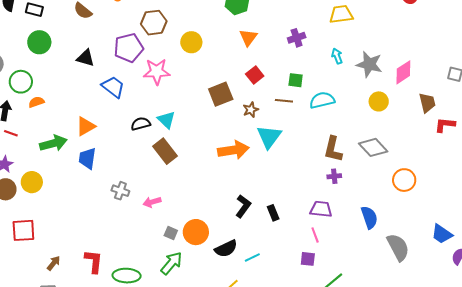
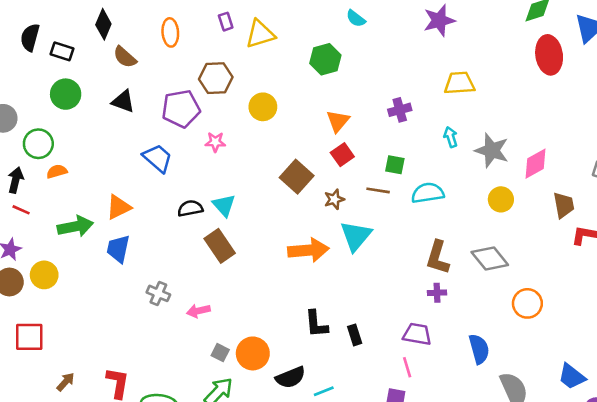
orange triangle: (248, 37) -> (338, 121), moved
black triangle: (85, 58) -> (123, 101), moved
pink star: (157, 72) -> (215, 142), size x0.6
brown square: (221, 94) -> (297, 177), turned -30
black L-shape: (243, 206) -> (316, 324), turned 135

